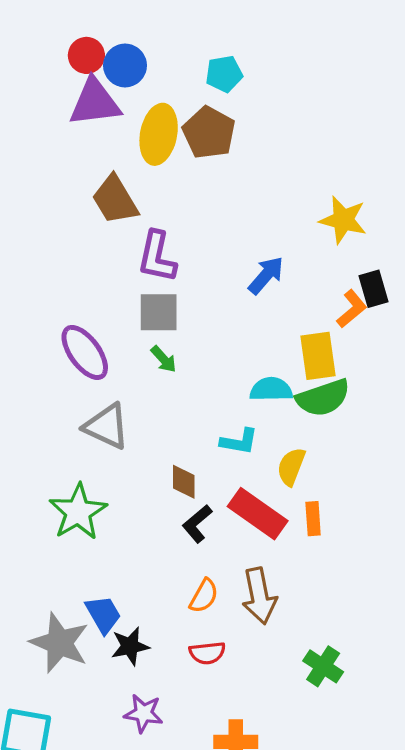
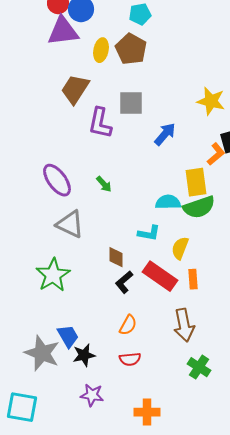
yellow ellipse: (159, 134) -> (101, 50), size x0.7
brown trapezoid: (115, 200) -> (75, 89), turned 64
gray square: (159, 312) -> (131, 103), moved
brown arrow: (259, 596) -> (184, 325), moved

